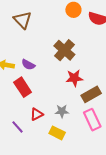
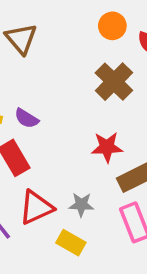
brown cross: (64, 50) -> (114, 82), moved
red triangle: (37, 114) -> (36, 208), size x1.5

